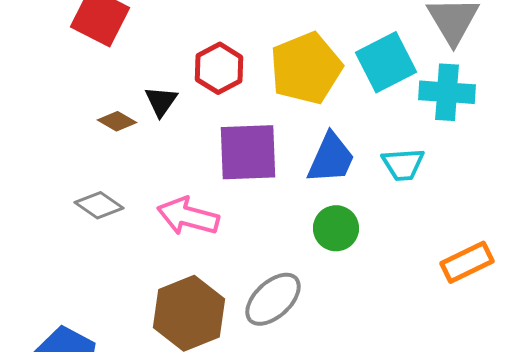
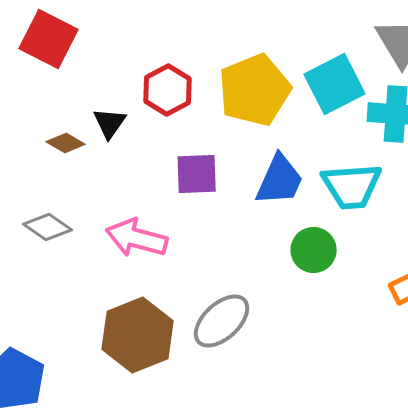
purple square: (248, 152) -> (197, 174), size x0.7
cyan trapezoid: (403, 164) -> (352, 186), size x1.4
green circle: (336, 228) -> (314, 250), moved

